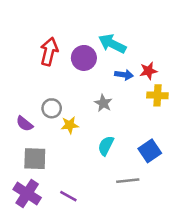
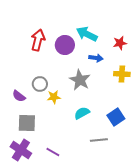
red star: (148, 71) -> (120, 43), moved
gray star: (103, 103) -> (80, 80), size x1.5
cyan semicircle: (106, 146) -> (82, 113), turned 35

